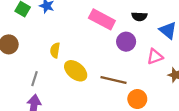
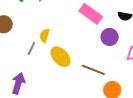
gray line: (34, 79) -> (31, 48), moved

